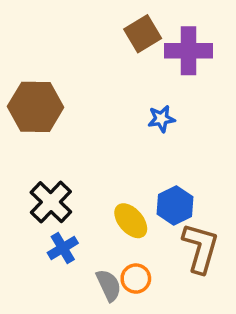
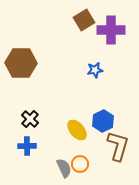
black cross: (51, 202) -> (30, 119), size x0.7
blue cross: (63, 248) -> (27, 146), moved, turned 30

